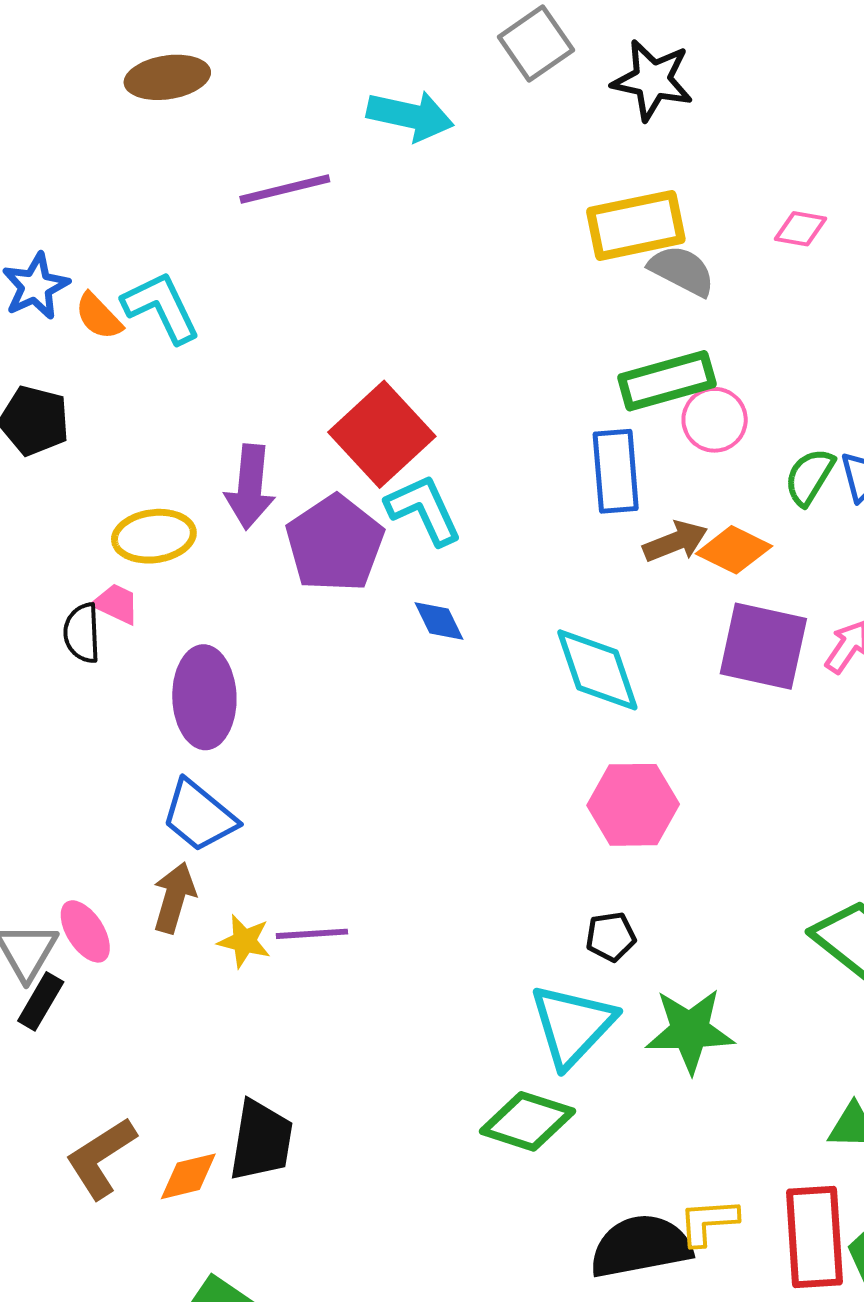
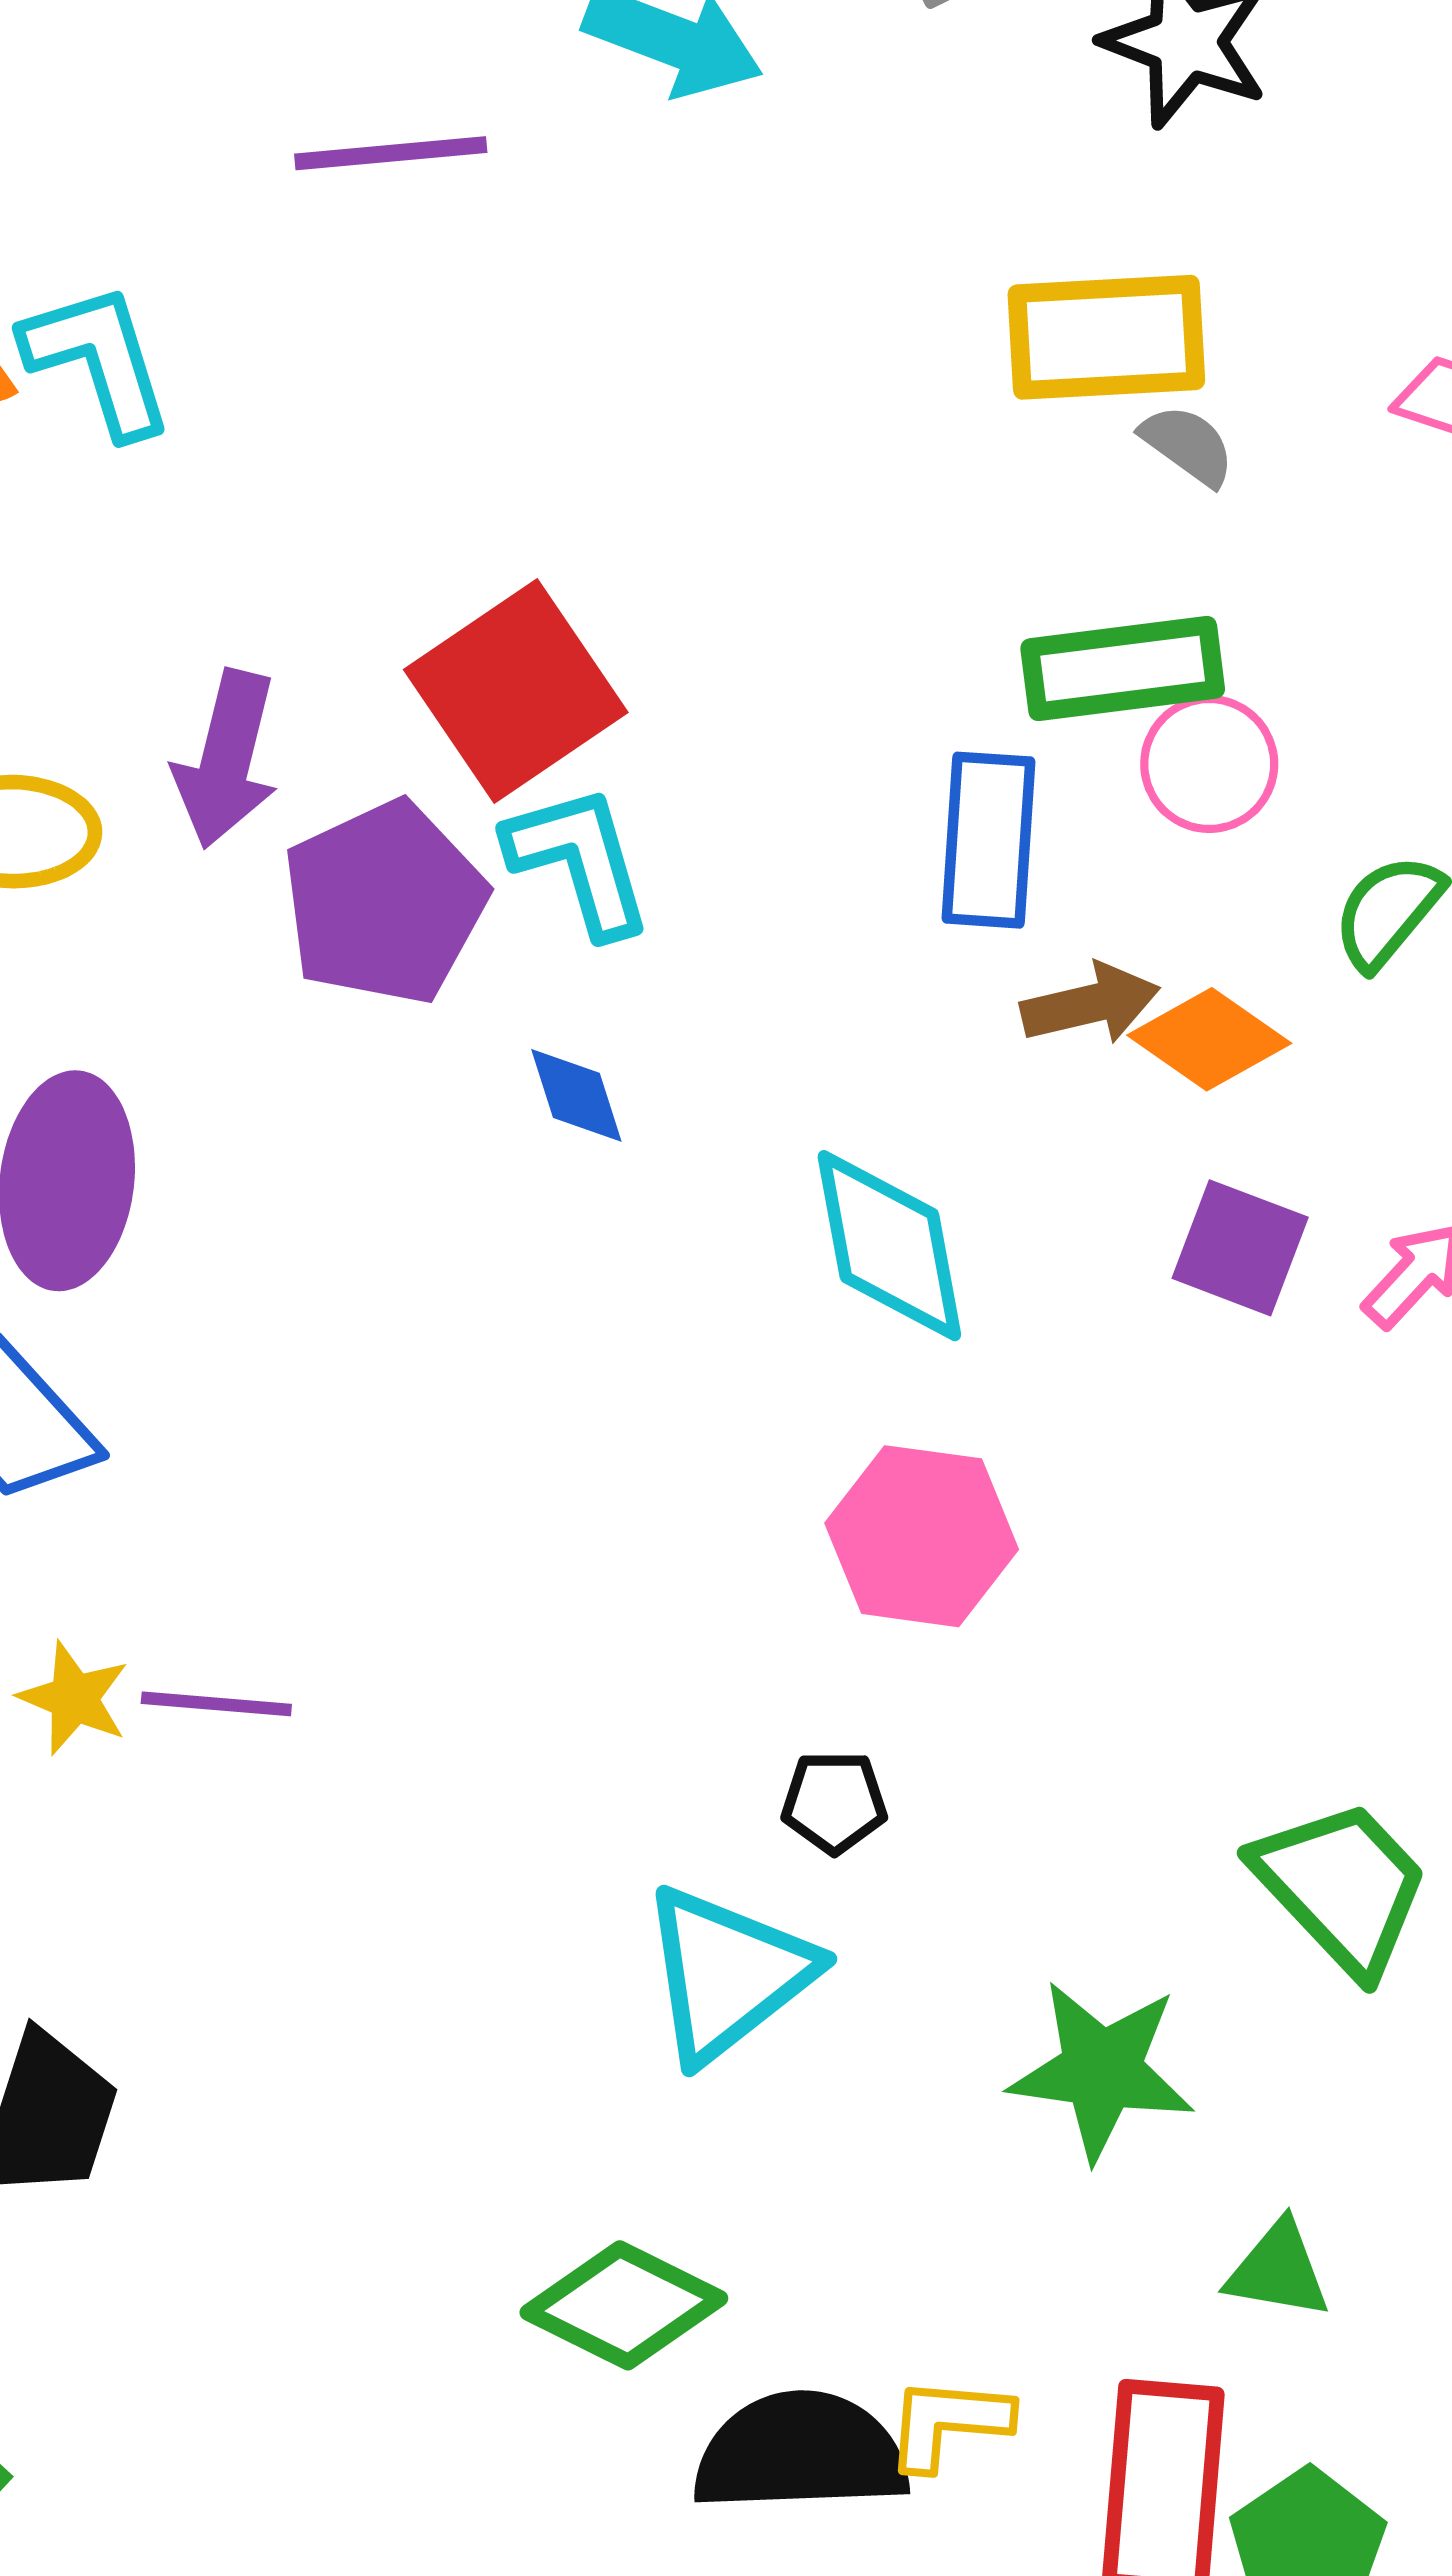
gray semicircle: (682, 271) -> (1188, 445), size x0.7
purple square: (763, 646) -> (1240, 1248), size x0.7
green star: (690, 1031) -> (1102, 2070), moved
green diamond: (527, 1121) -> (624, 2305), moved

